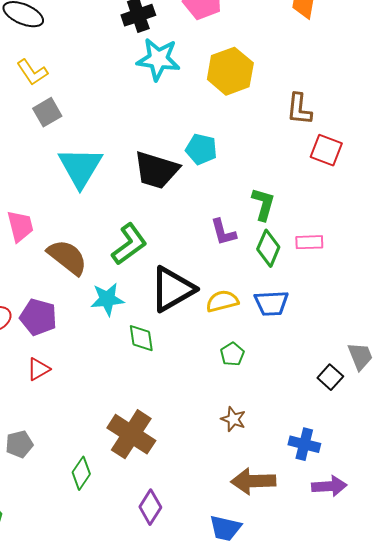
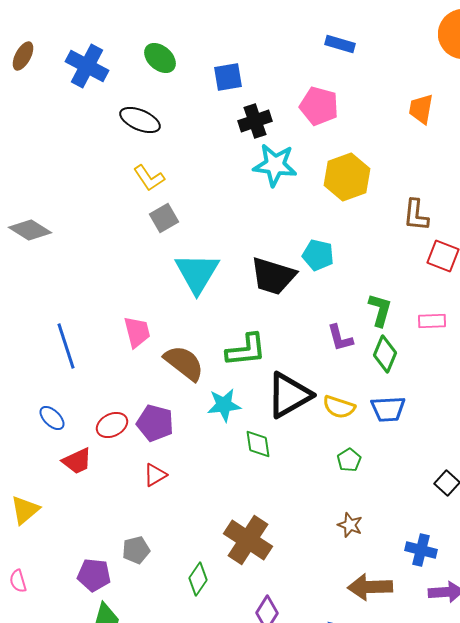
pink rectangle: (309, 242) -> (432, 321), moved
green L-shape: (129, 244) -> (246, 350), turned 30
yellow semicircle: (222, 301) -> (339, 407), turned -148

